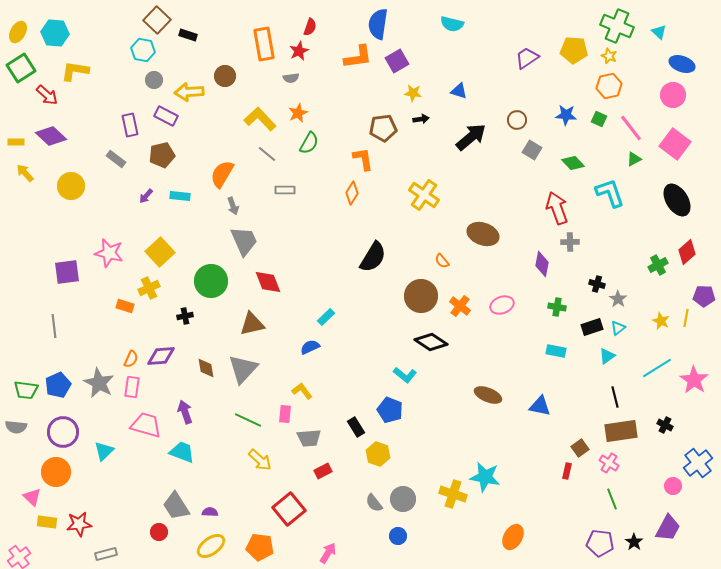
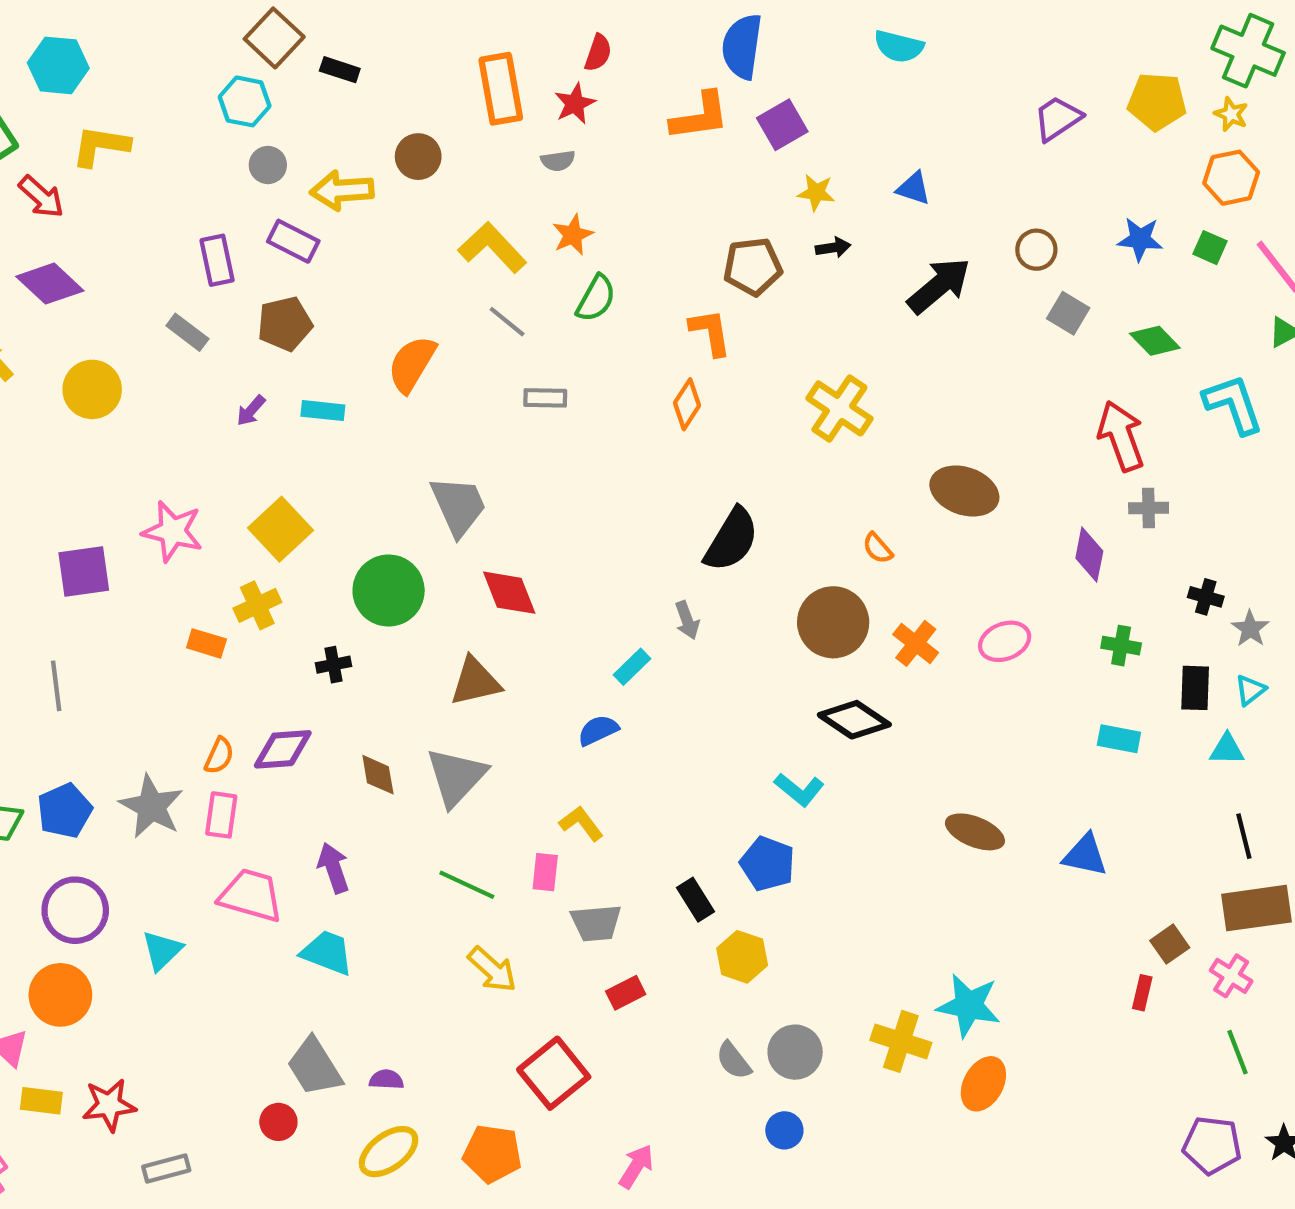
gray arrow: (233, 206) -> (687, 620), moved
black rectangle: (592, 327) -> (1195, 688), turned -70
cyan triangle: (607, 356) -> (1227, 749), turned 36
orange ellipse: (513, 537) -> (983, 1084), moved

